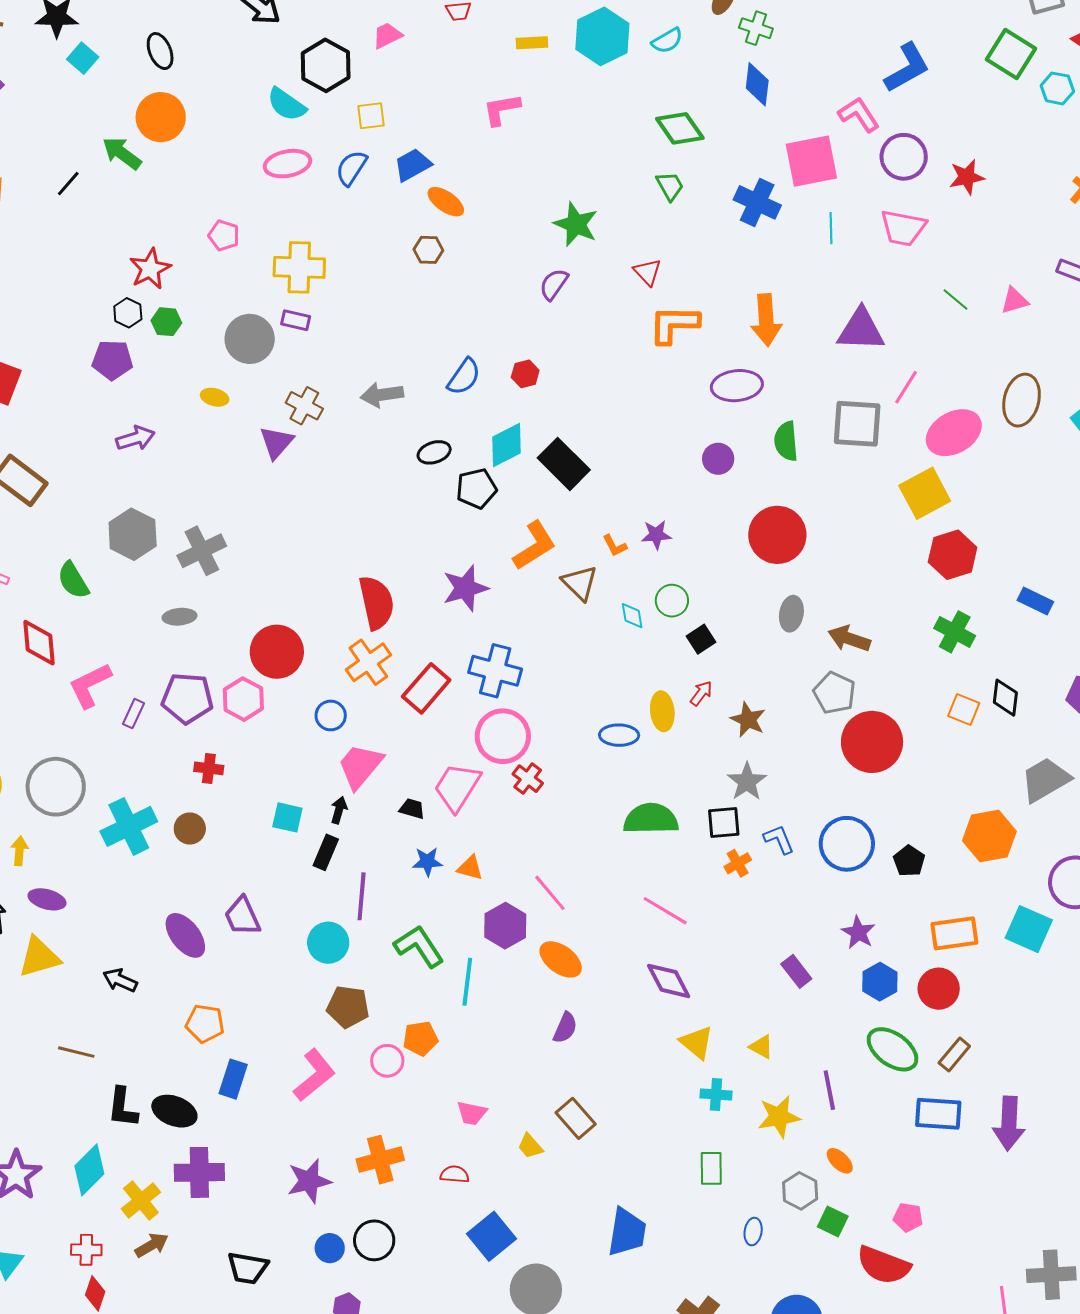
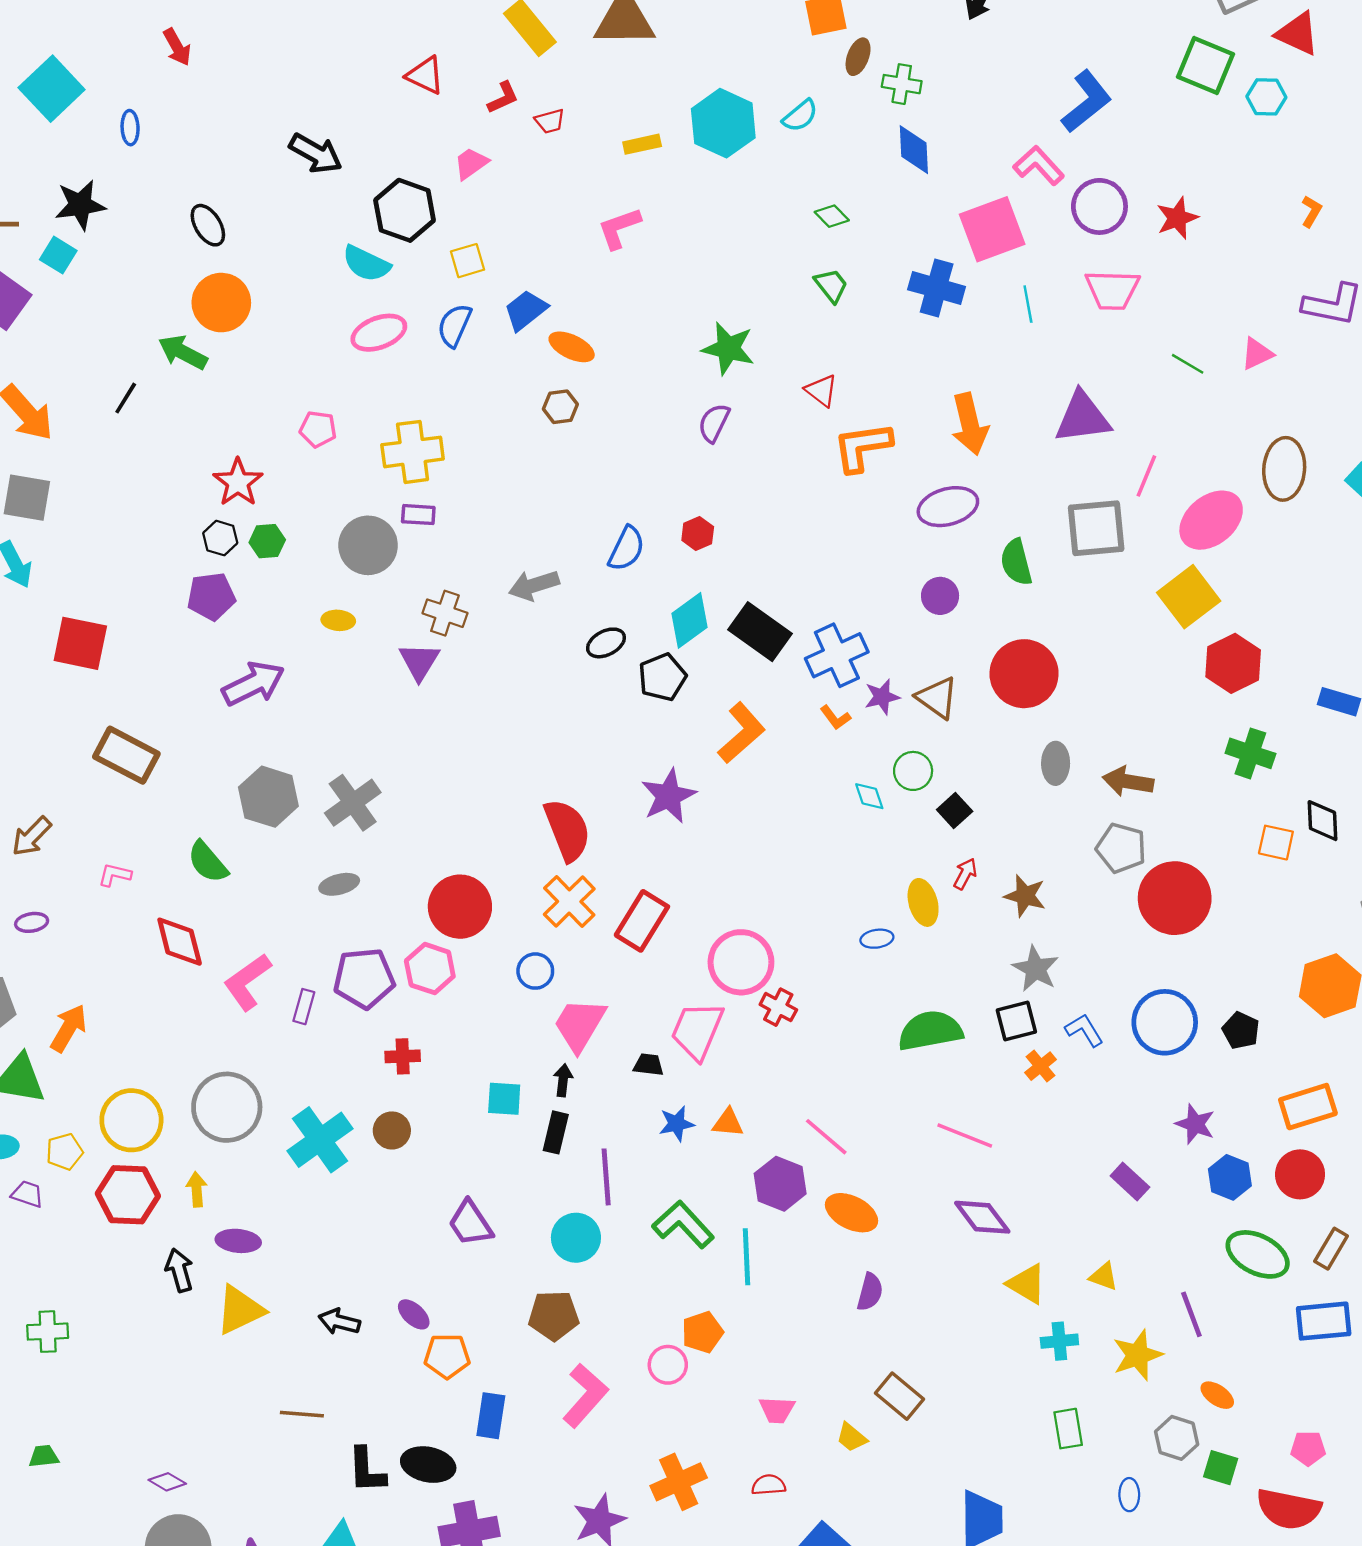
cyan square: (83, 58) -> (58, 255), moved
green diamond: (680, 128) -> (832, 216), size x0.6
purple arrow: (135, 438) -> (253, 684), size x1.4
brown triangle: (580, 583) -> (937, 698), moved
blue cross: (495, 671) -> (837, 655), moved, turned -30
blue ellipse: (619, 735) -> (877, 939), size x0.7
purple ellipse: (185, 935) -> (414, 1314), moved, size x0.6
brown pentagon: (348, 1007) -> (554, 1315), moved

